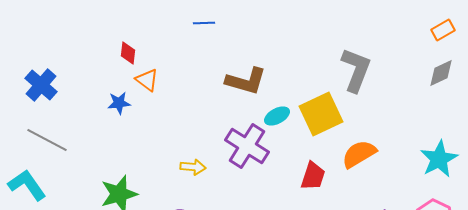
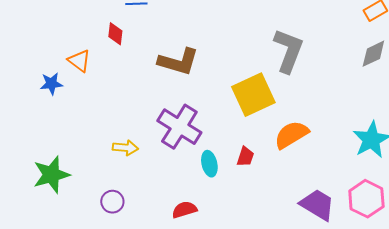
red diamond: (128, 53) -> (115, 34), moved
cyan ellipse: (277, 116) -> (209, 164), moved, turned -75
red trapezoid: (313, 176) -> (245, 157), size x0.7

